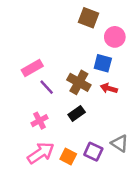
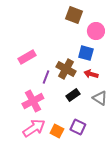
purple line: (47, 87) -> (46, 77), moved, turned 64
black rectangle: (77, 113) -> (73, 95), moved
pink cross: (39, 121) -> (33, 101), size x1.5
gray triangle: (120, 143) -> (100, 98), moved

